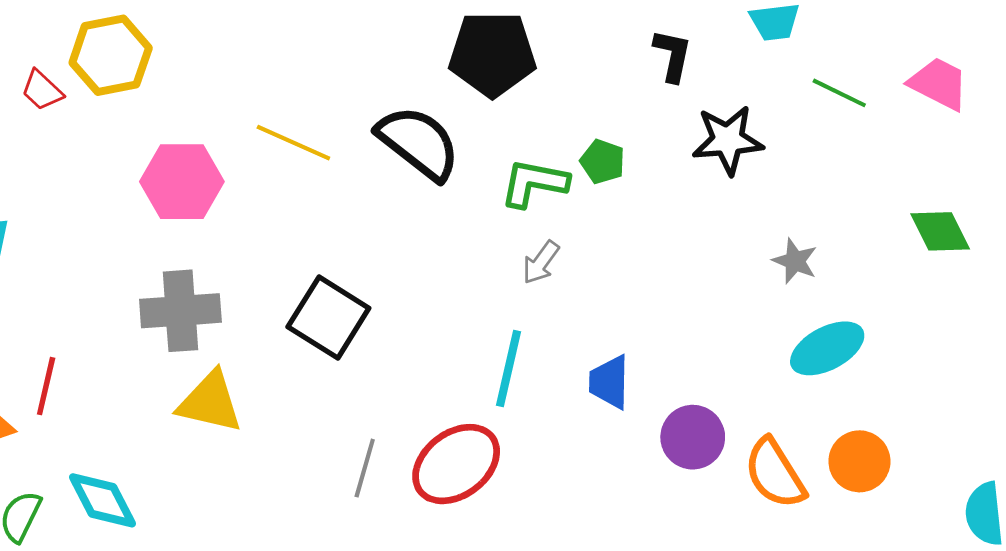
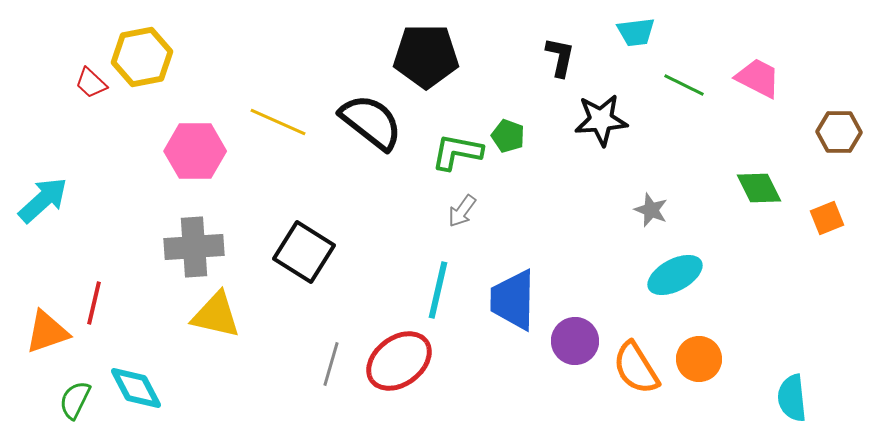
blue trapezoid: (609, 382) -> (513, 300), size x1.5

